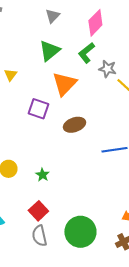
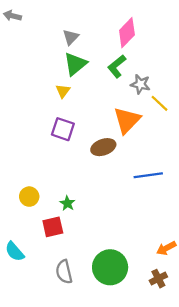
gray triangle: (52, 16) -> (71, 37), moved
yellow triangle: (10, 75) -> (63, 91), moved
orange triangle: (64, 84) -> (127, 120), moved
red square: (38, 211) -> (53, 227), moved, turned 30

